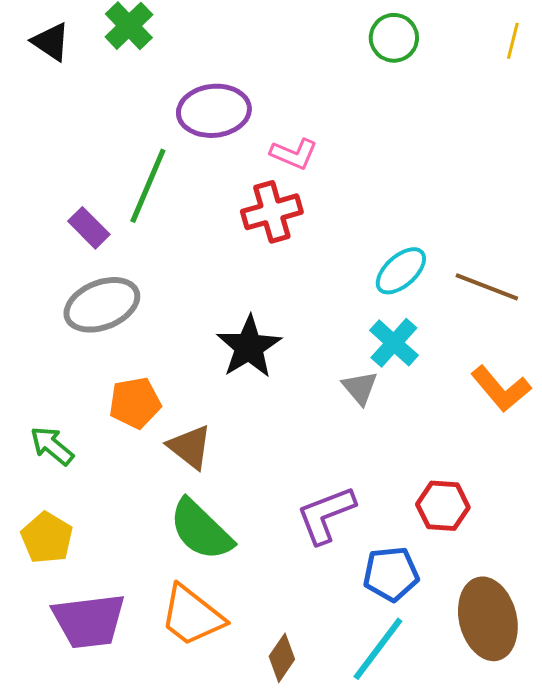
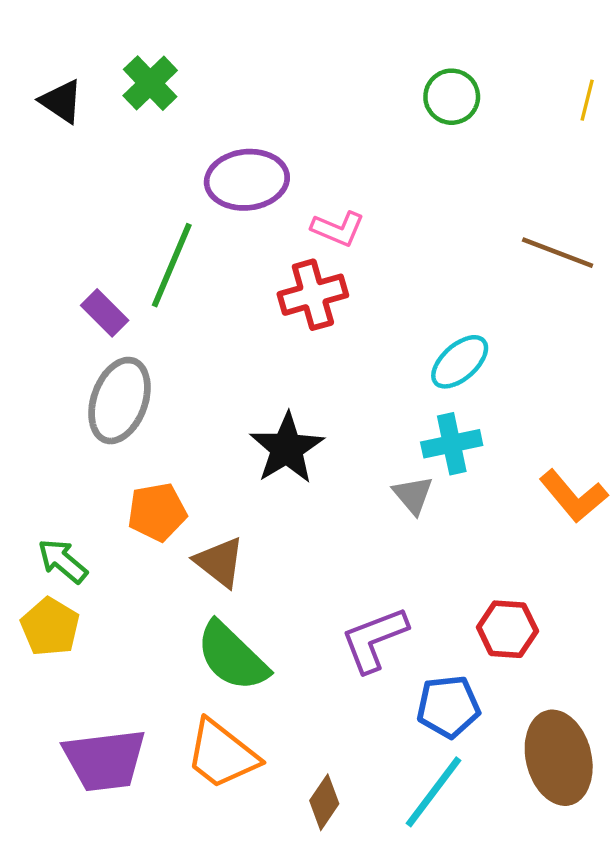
brown line: (487, 287) -> (558, 253), moved
gray ellipse: (102, 305) -> (119, 401), turned -48
cyan cross: (394, 343) -> (452, 444), turned 36
yellow pentagon: (47, 538) -> (50, 627), moved

